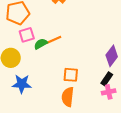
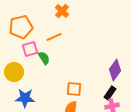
orange line: (54, 40) -> (54, 37), moved
green semicircle: (41, 44) -> (44, 58), turned 88

